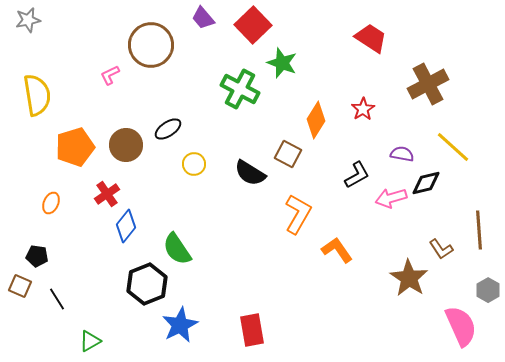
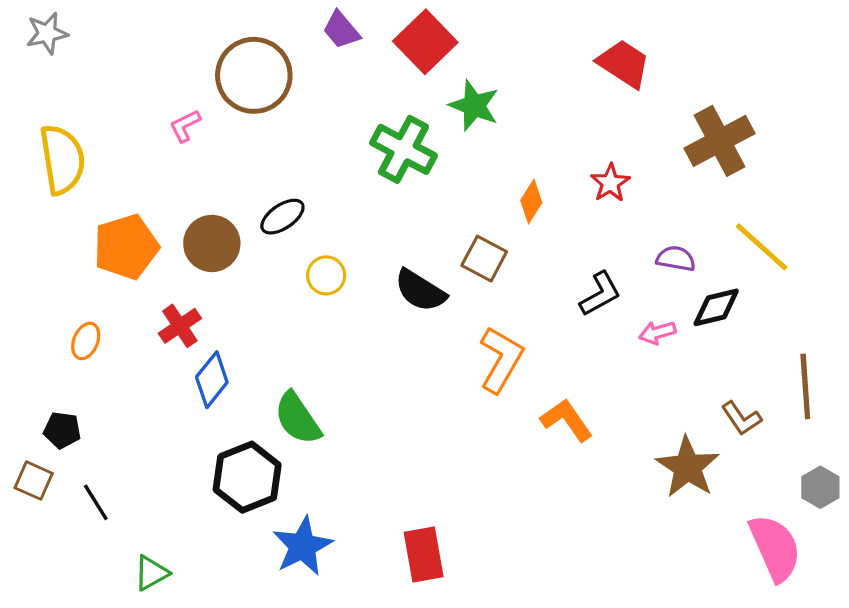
orange diamond: (316, 120) -> (531, 201), size x0.7
pink arrow: (391, 198) -> (657, 333), size x0.7

